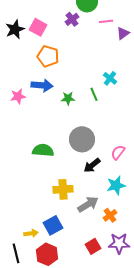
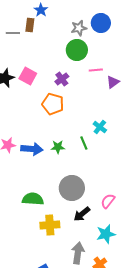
purple cross: (72, 19) -> (62, 79), moved
orange pentagon: (48, 56) -> (53, 104), moved
blue arrow: (42, 85) -> (32, 149), moved
yellow cross: (63, 189) -> (50, 225), moved
gray arrow: (88, 204) -> (78, 253), turned -50

